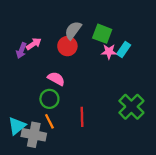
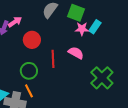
red circle: (67, 46) -> (32, 40), moved
pink semicircle: (56, 79) -> (76, 53), moved
red line: (82, 117) -> (53, 59), moved

